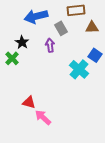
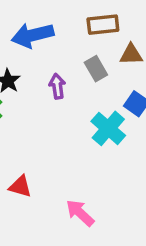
gray rectangle: (61, 28) -> (96, 69), moved
pink arrow: (43, 117) -> (80, 213), moved

